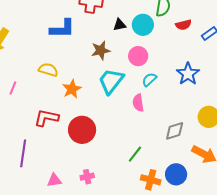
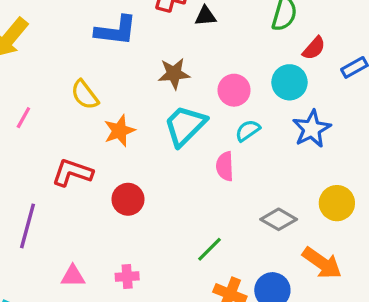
black triangle: (120, 25) -> (205, 16), moved
cyan circle: (143, 25) -> (289, 82), moved
red semicircle: (183, 25) -> (314, 48), turned -42
yellow semicircle: (48, 70) -> (85, 95), turned -150
red circle: (82, 130) -> (128, 199), size x0.7
gray diamond: (175, 131) -> (279, 219), turned 40

